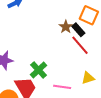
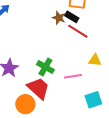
yellow triangle: (88, 78) -> (95, 60), turned 40

